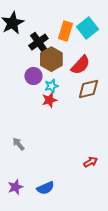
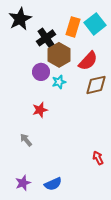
red star: (49, 100) -> (40, 110), moved
red arrow: (90, 162) -> (98, 158), turned -88

